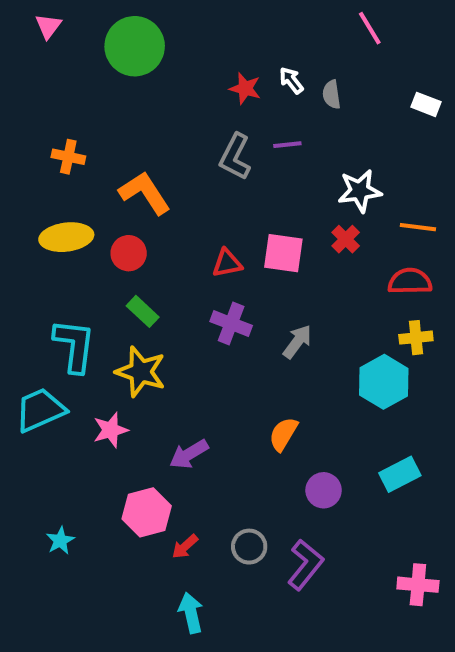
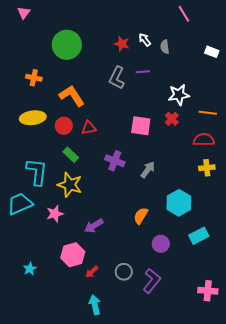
green circle: (135, 46) -> (67, 45), moved
red triangle: (227, 263) -> (89, 128), moved
cyan hexagon: (384, 382) -> (179, 203), moved

